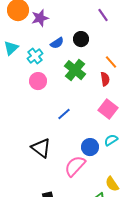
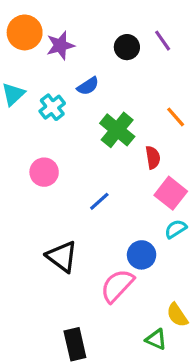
black circle: (81, 39) -> (127, 47), moved
red semicircle: (105, 79) -> (153, 157), moved
pink circle: (38, 81) -> (44, 172), moved
cyan semicircle: (111, 140) -> (176, 229), moved

